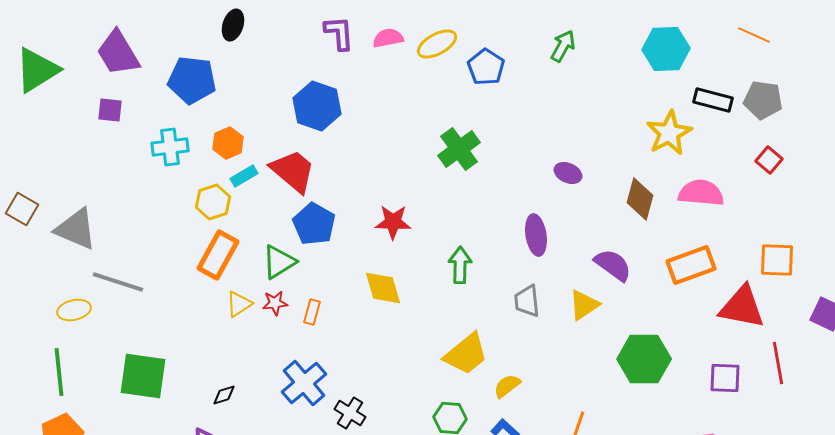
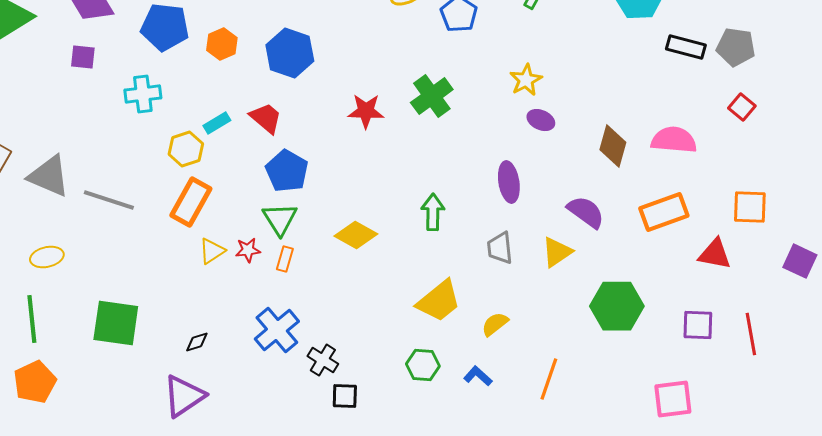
yellow star: (669, 133) -> (526, 80), moved, size x0.7
orange hexagon: (228, 143) -> (222, 44), moved
red trapezoid: (293, 171) -> (266, 118), size x0.7
red star: (393, 222) -> (366, 111), moved
green triangle: (279, 262) -> (280, 219), moved, turned -30
gray line: (118, 282) -> (109, 200), moved
yellow diamond: (383, 288) -> (356, 235), turned -45
red triangle: (742, 307) -> (715, 254), size x0.7
red line: (778, 363) -> (751, 334), moved
yellow semicircle: (507, 386) -> (495, 324), moved

